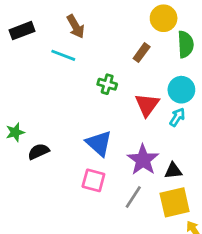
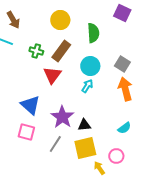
yellow circle: (164, 18) -> (60, 20), moved
brown rectangle: (142, 53) -> (61, 51), moved, size x1.5
green cross: (107, 84) -> (36, 51), moved
red triangle: (147, 105) -> (52, 75), moved

